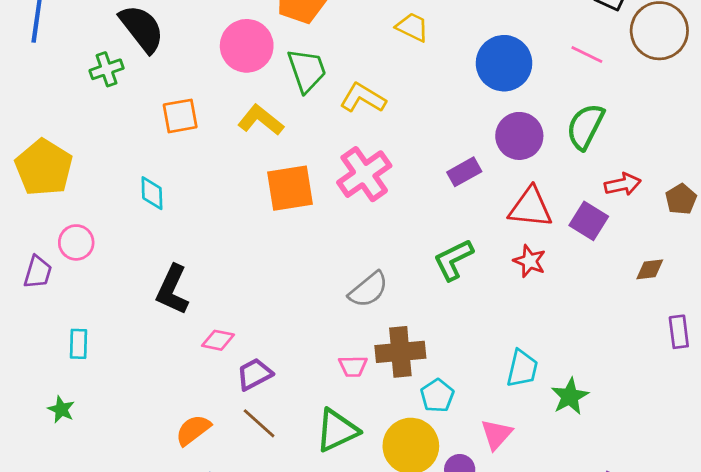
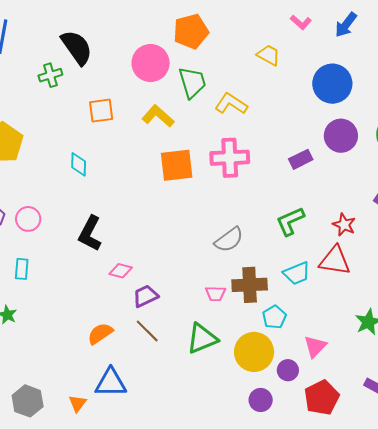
pink cross: (364, 174) -> (230, 158), turned 30
red triangle: (530, 207) -> (335, 261), moved
pink circle: (76, 242) -> (28, 219), moved
cyan trapezoid: (522, 369) -> (297, 273), moved, turned 52

